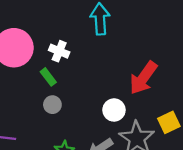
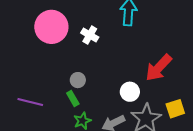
green rectangle: (48, 77) -> (73, 99), moved

